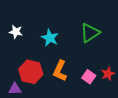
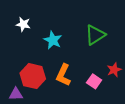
white star: (16, 32) -> (23, 24), moved
red star: (108, 74) -> (114, 70), moved

